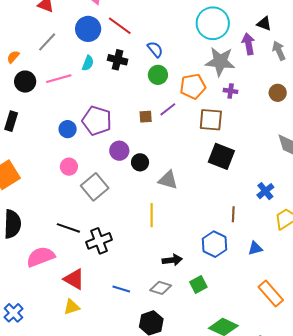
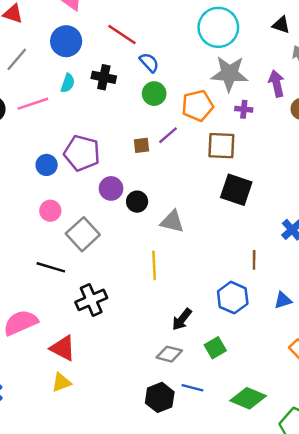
red line: (120, 26) -> (122, 35), moved
purple arrow: (248, 44) -> (277, 84), moved
black line: (68, 228) -> (51, 267), moved
black arrow: (172, 260) -> (182, 319), turned 138
blue line: (121, 289) -> (192, 388), moved

